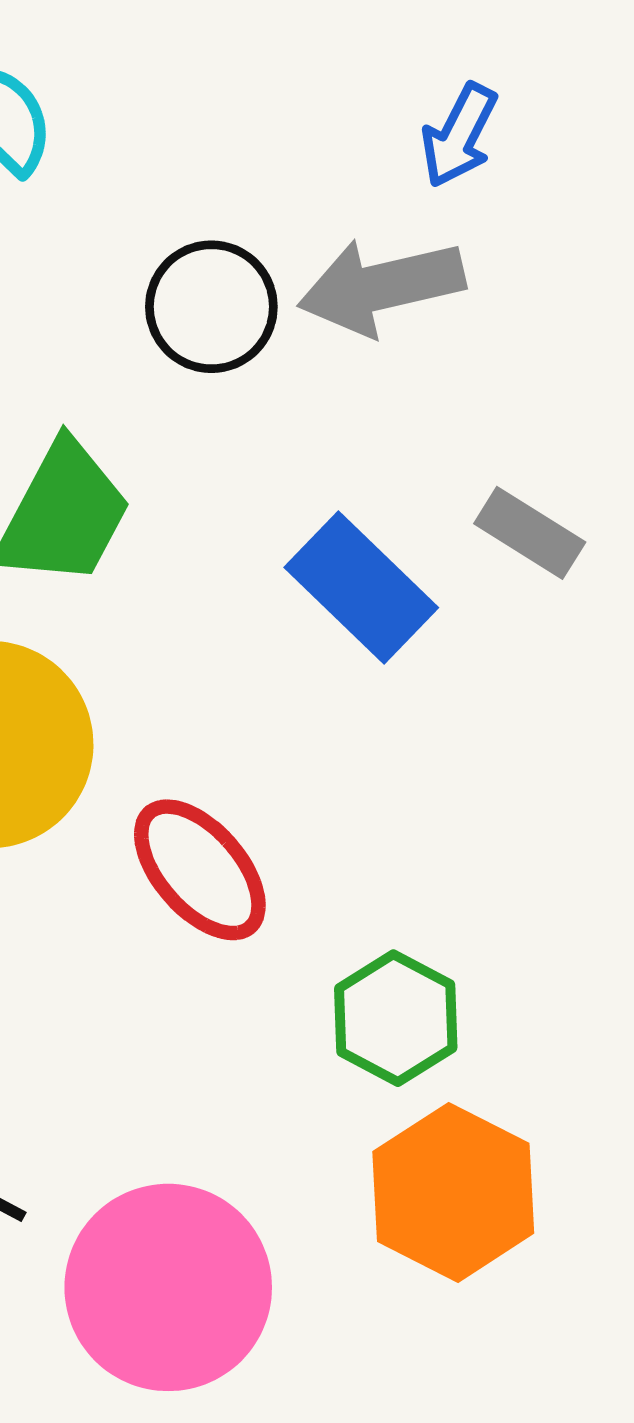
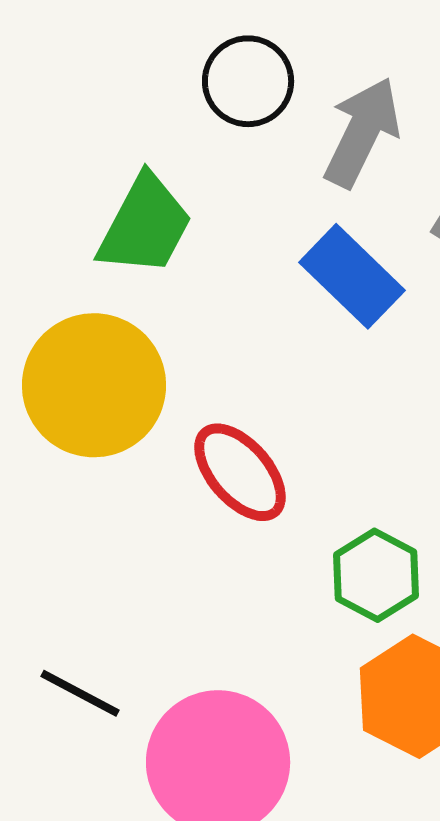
gray arrow: (381, 287) -> (362, 132), moved, turned 129

